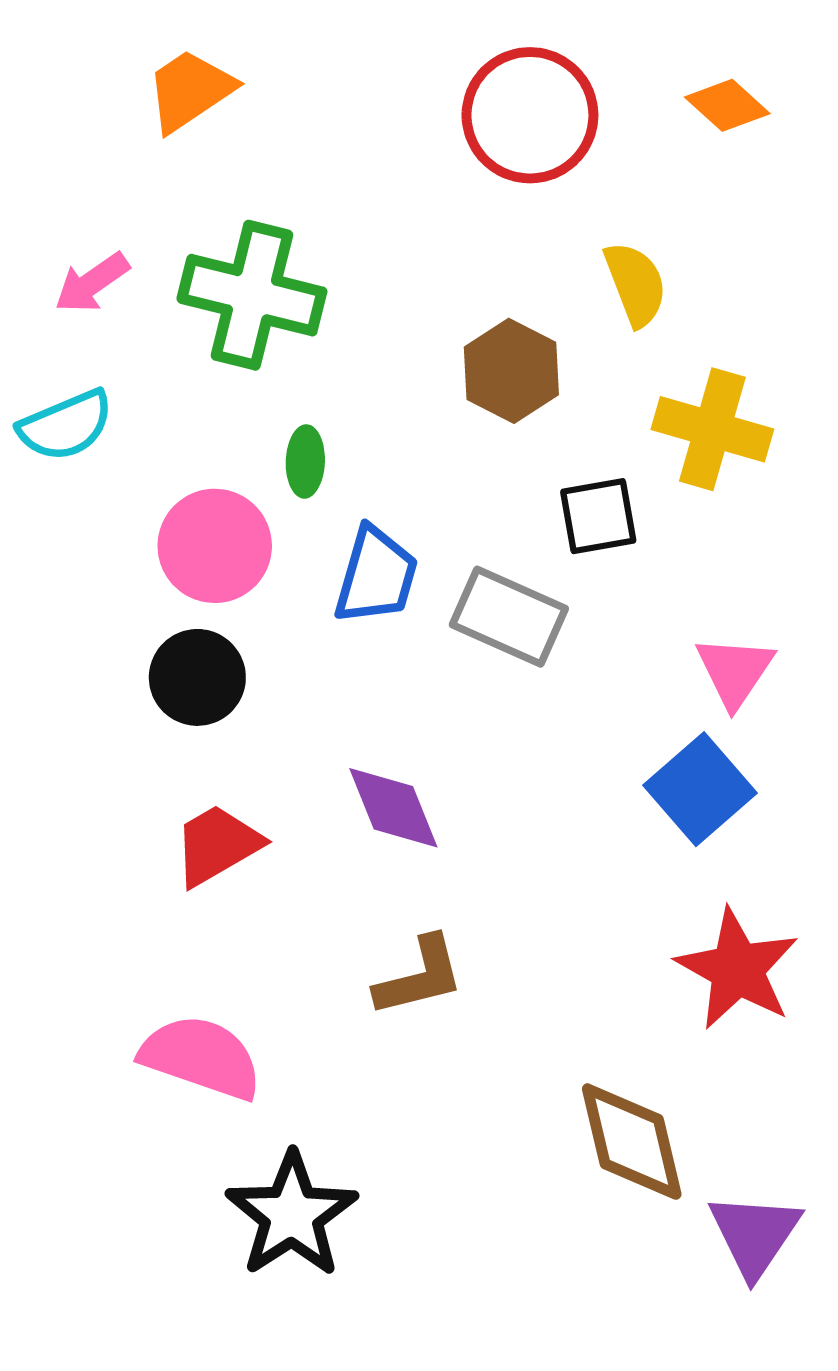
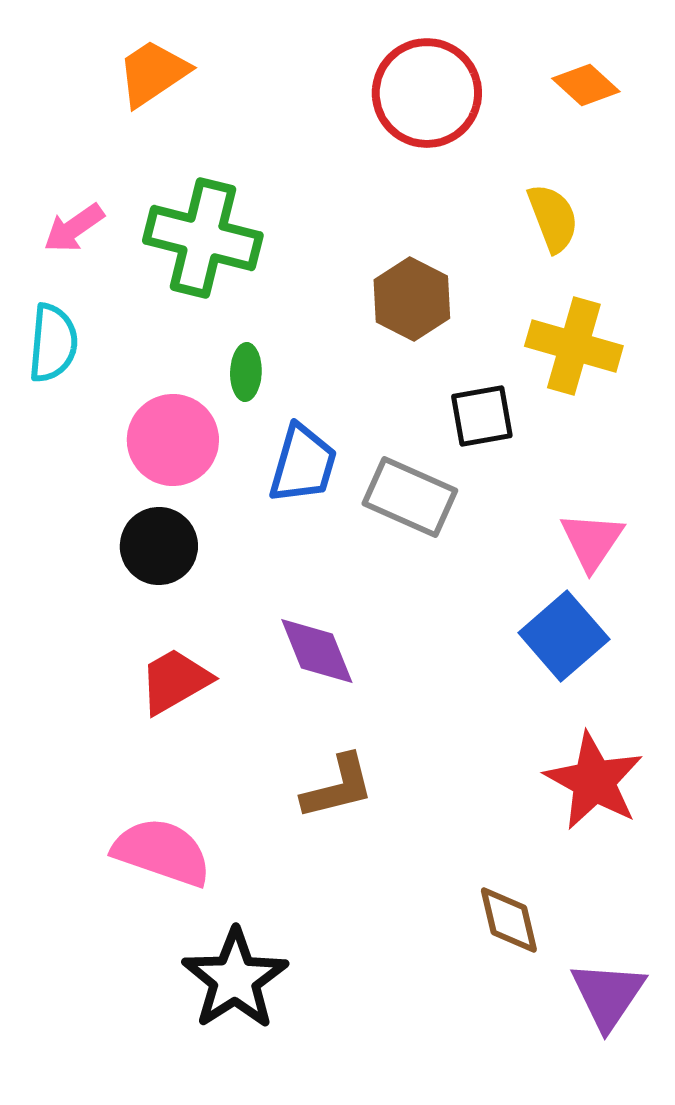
yellow semicircle: (635, 284) -> (553, 218), moved
cyan semicircle: (66, 425) -> (53, 343), turned -62
brown diamond: (632, 1142) -> (509, 920), size x0.7

